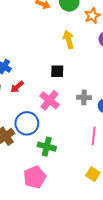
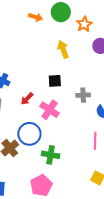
red arrow: (17, 87) -> (27, 99), moved
gray cross: (84, 97) -> (83, 95), moved

